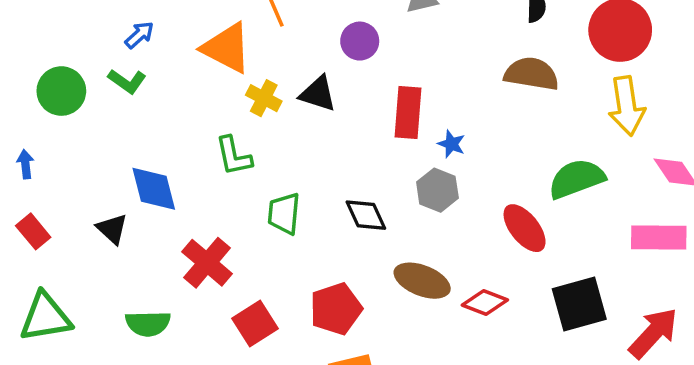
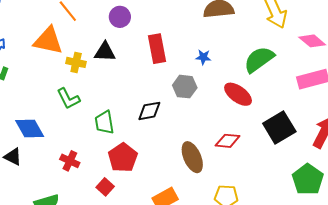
blue star: (451, 144) -> (203, 57), moved
black diamond: (366, 215) -> (149, 111), turned -60
red cross: (207, 263) -> (70, 161), size x0.7
brown ellipse: (422, 281) -> (192, 157), moved, turned 60
red pentagon: (336, 309) -> (123, 158), moved
red square: (255, 323) -> (105, 187), size x0.7

